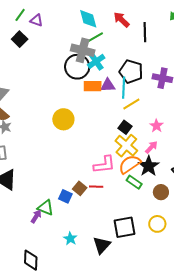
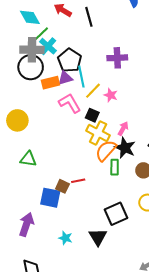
cyan cross: (96, 61) -> (48, 46), moved
black pentagon: (131, 72) -> (70, 60), moved, turned 30
yellow circle: (63, 119) -> (17, 120), moved
pink star: (156, 126) -> (111, 95), moved
pink L-shape: (104, 165) -> (70, 103), moved, turned -100
green rectangle: (134, 182) -> (115, 167), turned 70
blue square: (65, 196) -> (50, 198), size x1.5
green triangle: (46, 208) -> (28, 159), moved
purple arrow: (36, 216) -> (26, 224), size x1.6

